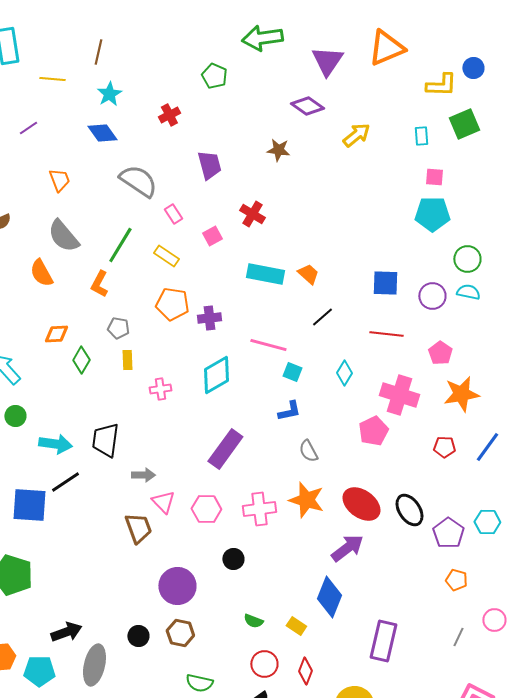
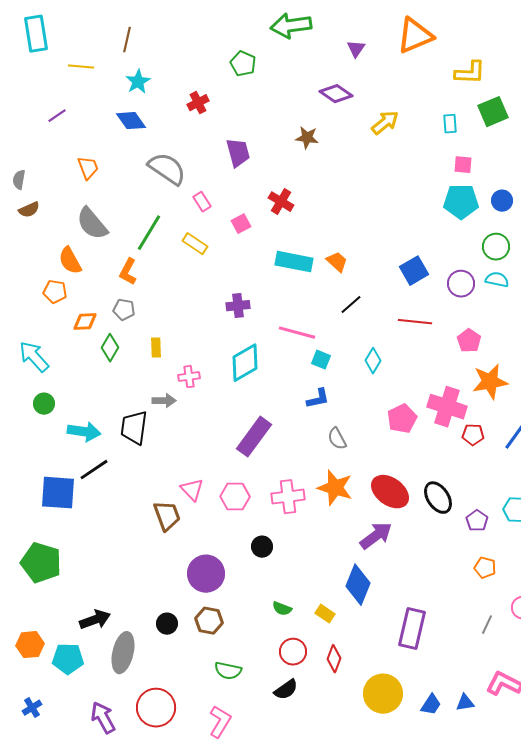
purple triangle: (327, 61) -> (356, 49), size x0.6
blue circle: (473, 68) -> (502, 201), moved
blue square: (385, 283) -> (414, 271), turned -32
orange pentagon: (172, 304) -> (55, 292), moved, size x0.7
gray pentagon: (118, 328) -> (124, 310), moved
pink cross: (399, 395) -> (447, 407), moved
gray arrow: (143, 475) -> (164, 401), moved
purple pentagon: (448, 533) -> (477, 521), size x0.7

